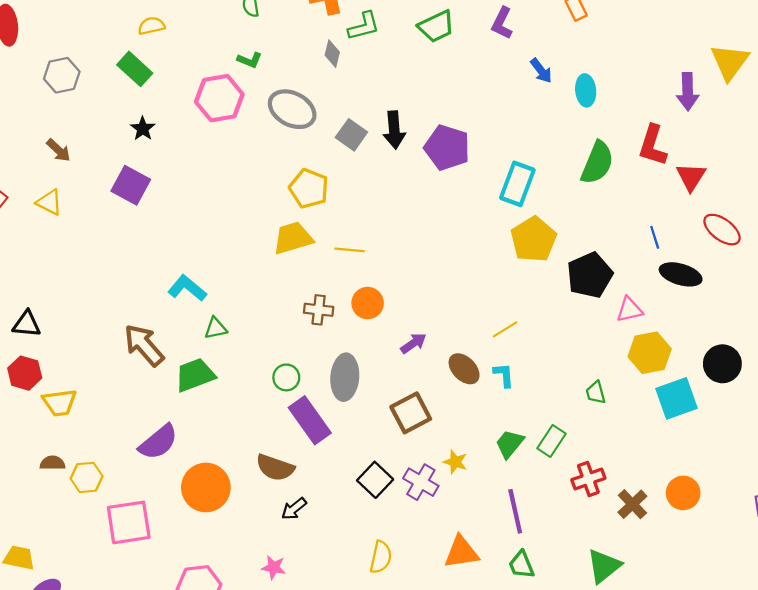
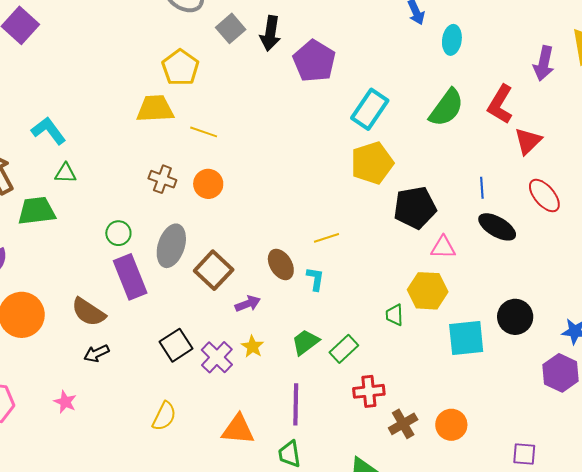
purple arrow: (413, 343) -> (248, 304), moved
yellow hexagon: (650, 353) -> (428, 291), moved
brown square: (411, 413) -> (214, 270), moved, turned -33

